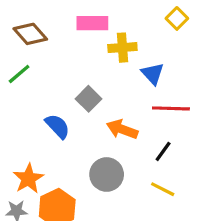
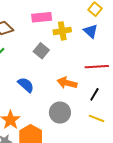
blue triangle: (153, 74) -> (91, 31), moved
gray square: (88, 99) -> (41, 51), moved

